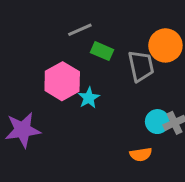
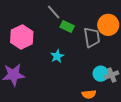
gray line: (80, 30) -> (54, 12), turned 70
pink hexagon: (62, 81) -> (22, 37), moved

